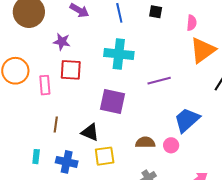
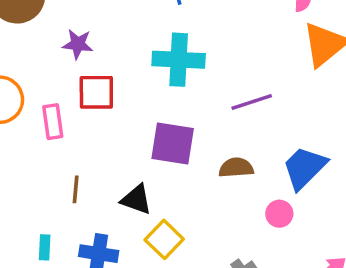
brown semicircle: (145, 142) -> (236, 168), moved
yellow square: (105, 156) -> (164, 239), turned -35

